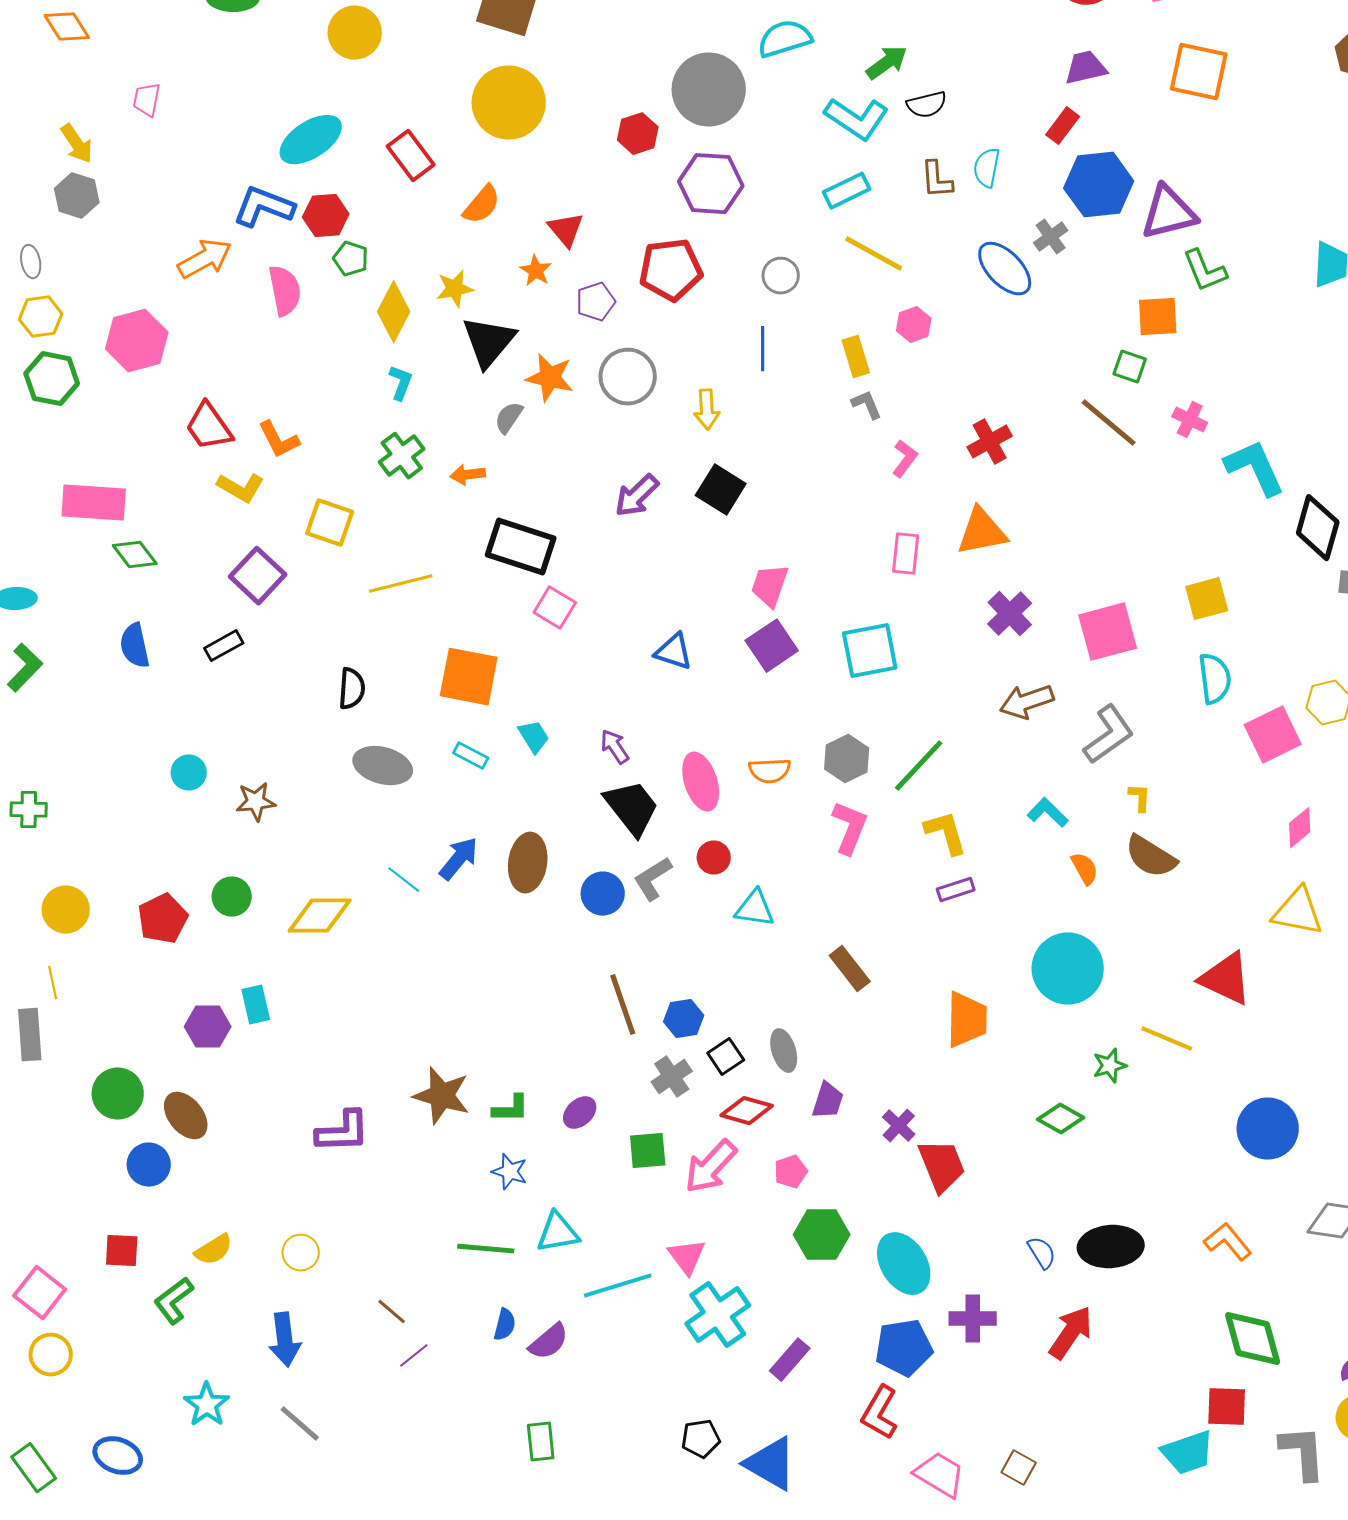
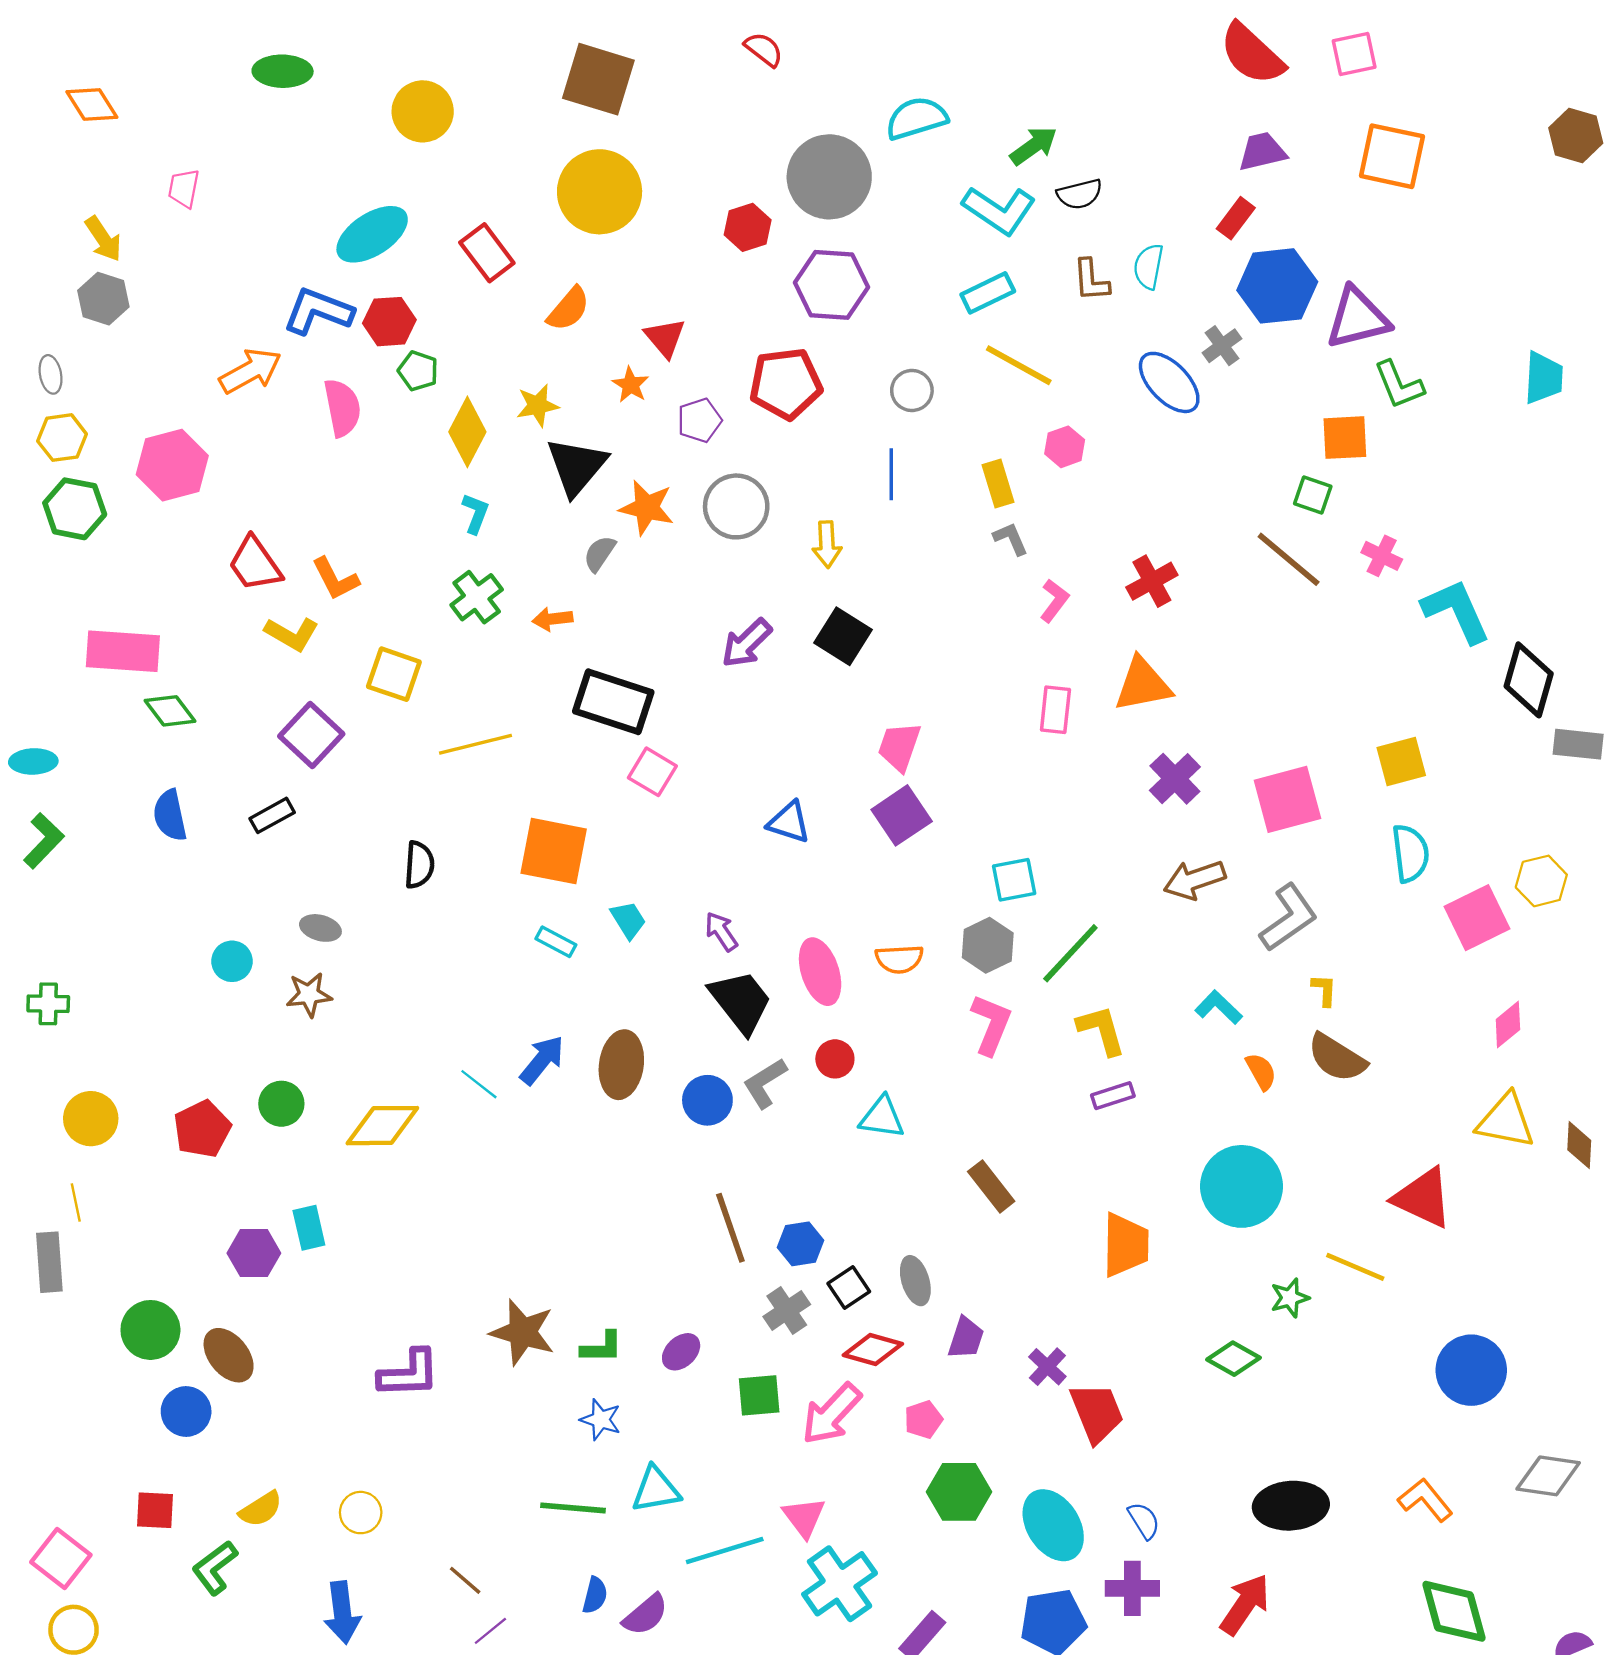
cyan square: (870, 651) -> (1014, 880), moved, size x0.7
gray ellipse: (383, 766) -> (320, 928), moved, size x0.6
blue semicircle: (1042, 1253) -> (1144, 1521), moved

